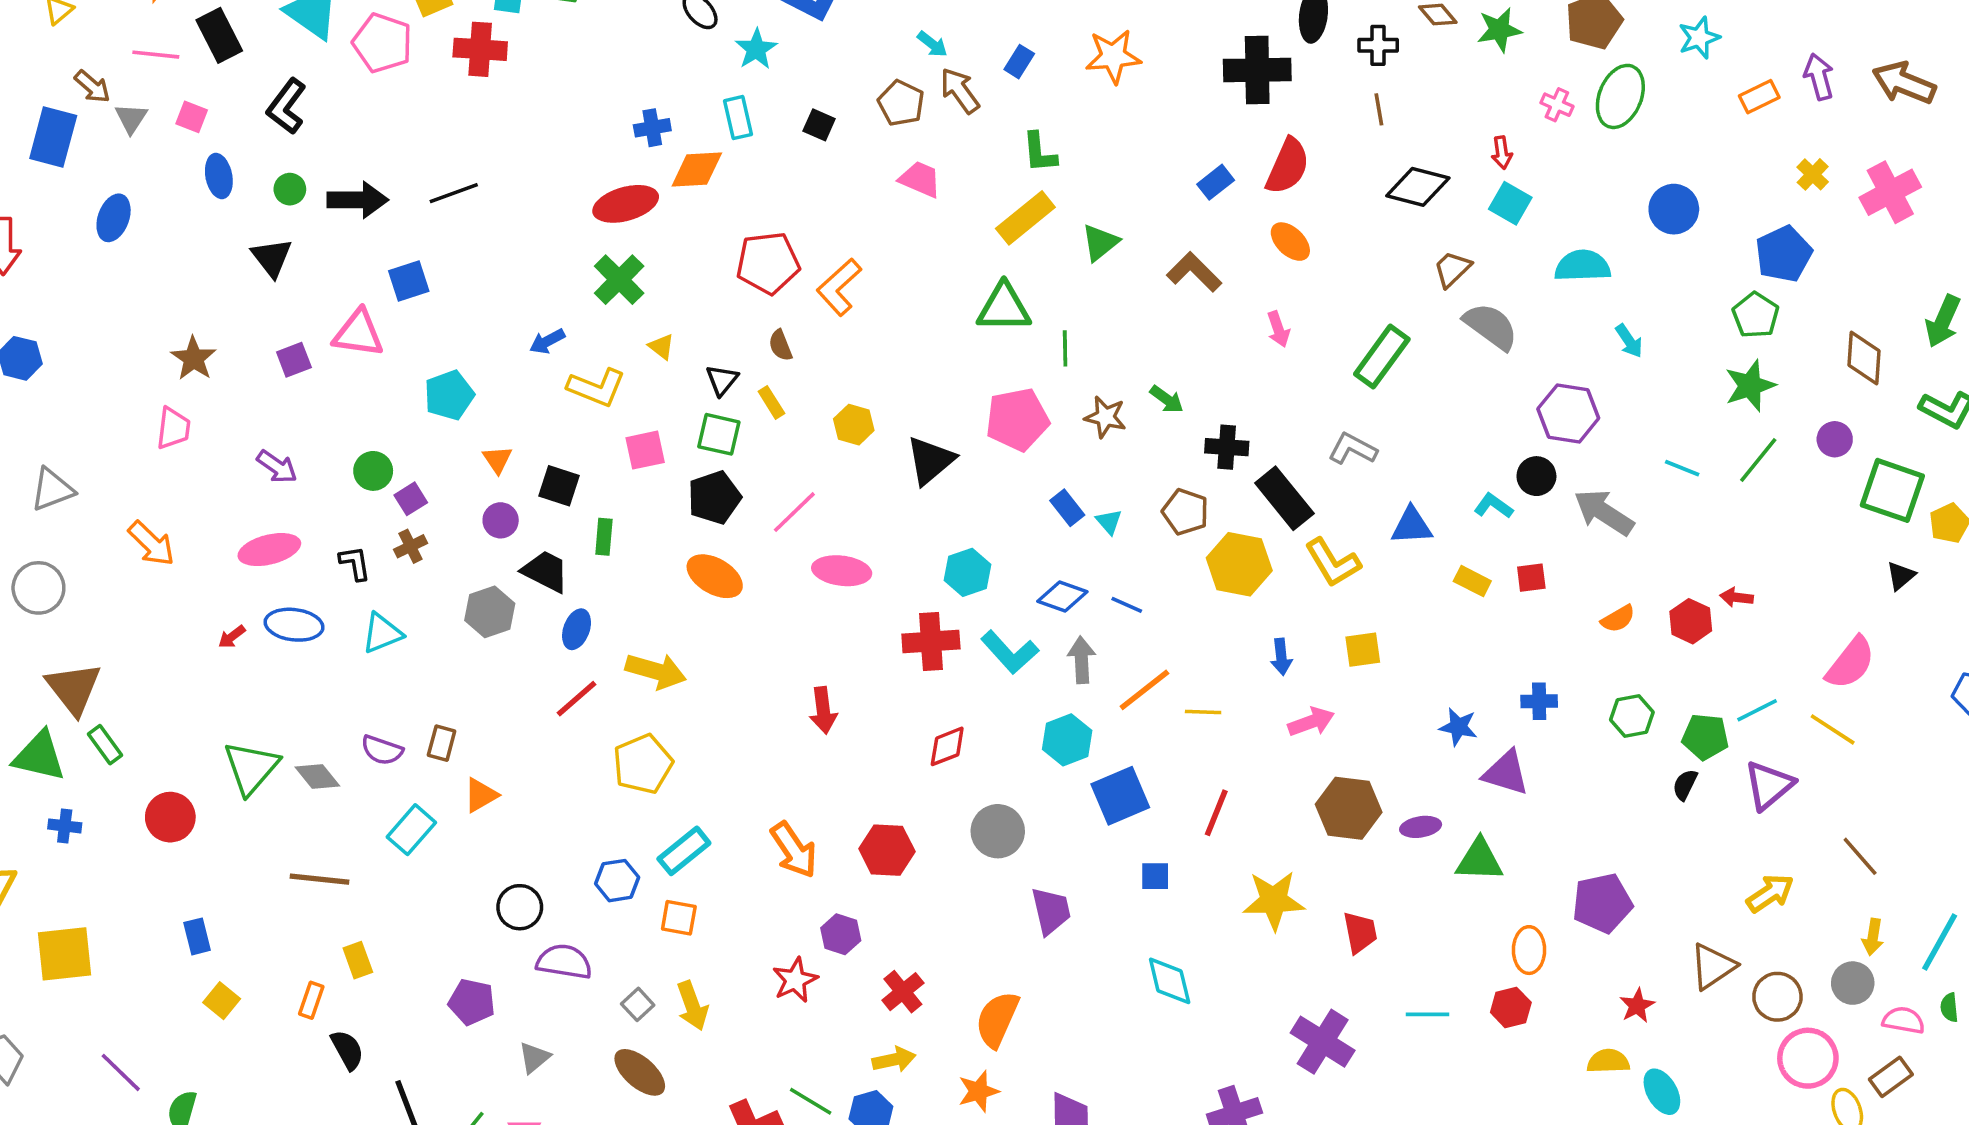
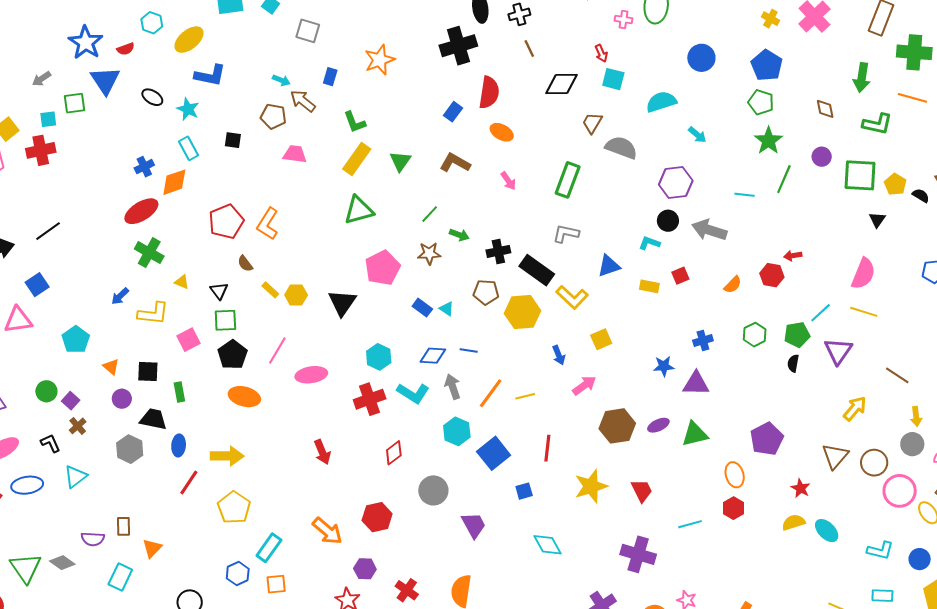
green line: (1065, 348) -> (430, 214), moved, turned 60
brown diamond: (1864, 358) -> (825, 109), size x0.7
yellow rectangle: (771, 402) -> (270, 290), moved

